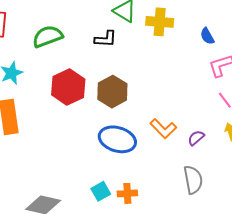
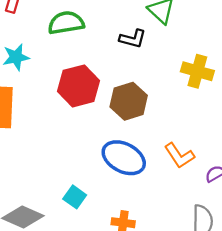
yellow cross: (160, 22) -> (197, 71), moved
cyan square: (101, 191) -> (75, 197), moved, turned -36

